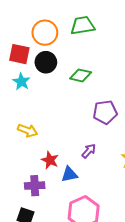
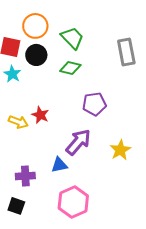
green trapezoid: (83, 25) -> (72, 38), moved, turned 55
purple arrow: (89, 151) -> (78, 142), size x1.8
red star: (50, 160) -> (40, 115), moved

